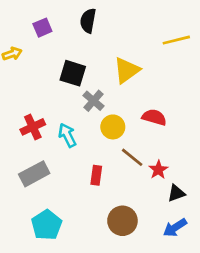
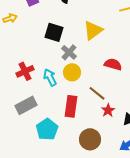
yellow circle: (113, 127) -> (72, 72), moved
red star: (158, 170) -> (108, 110), moved
red rectangle: (96, 175) -> (71, 106), size x1.5
cyan pentagon: (47, 225) -> (47, 129), moved

